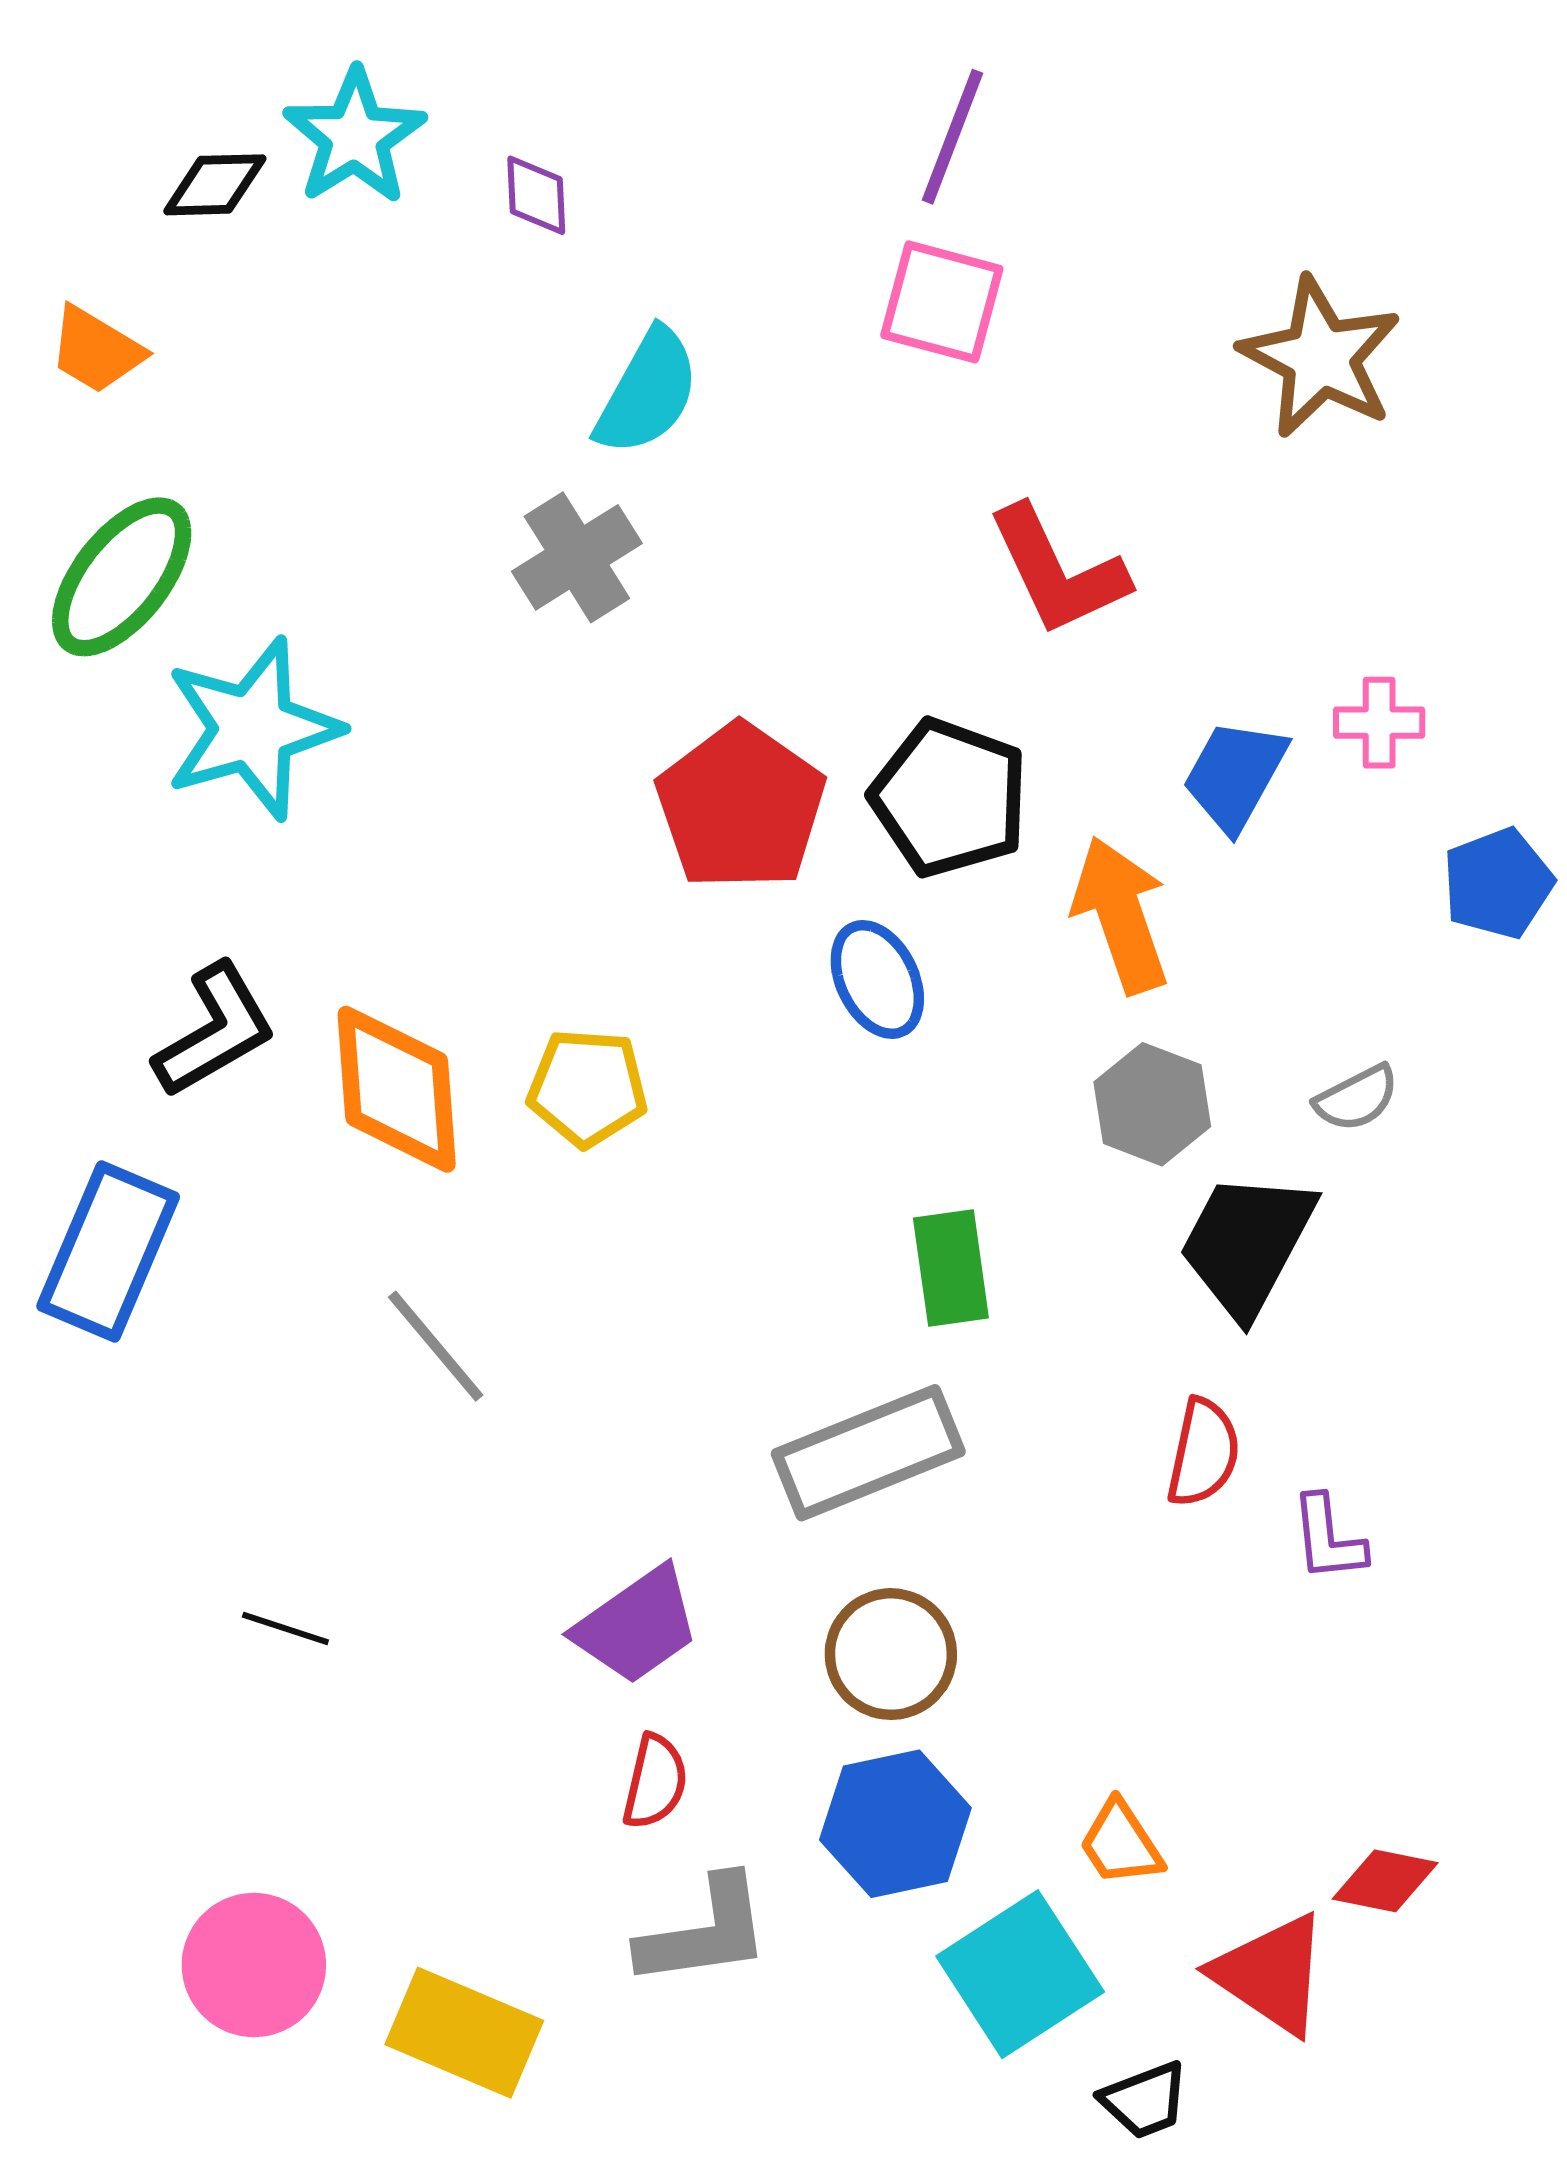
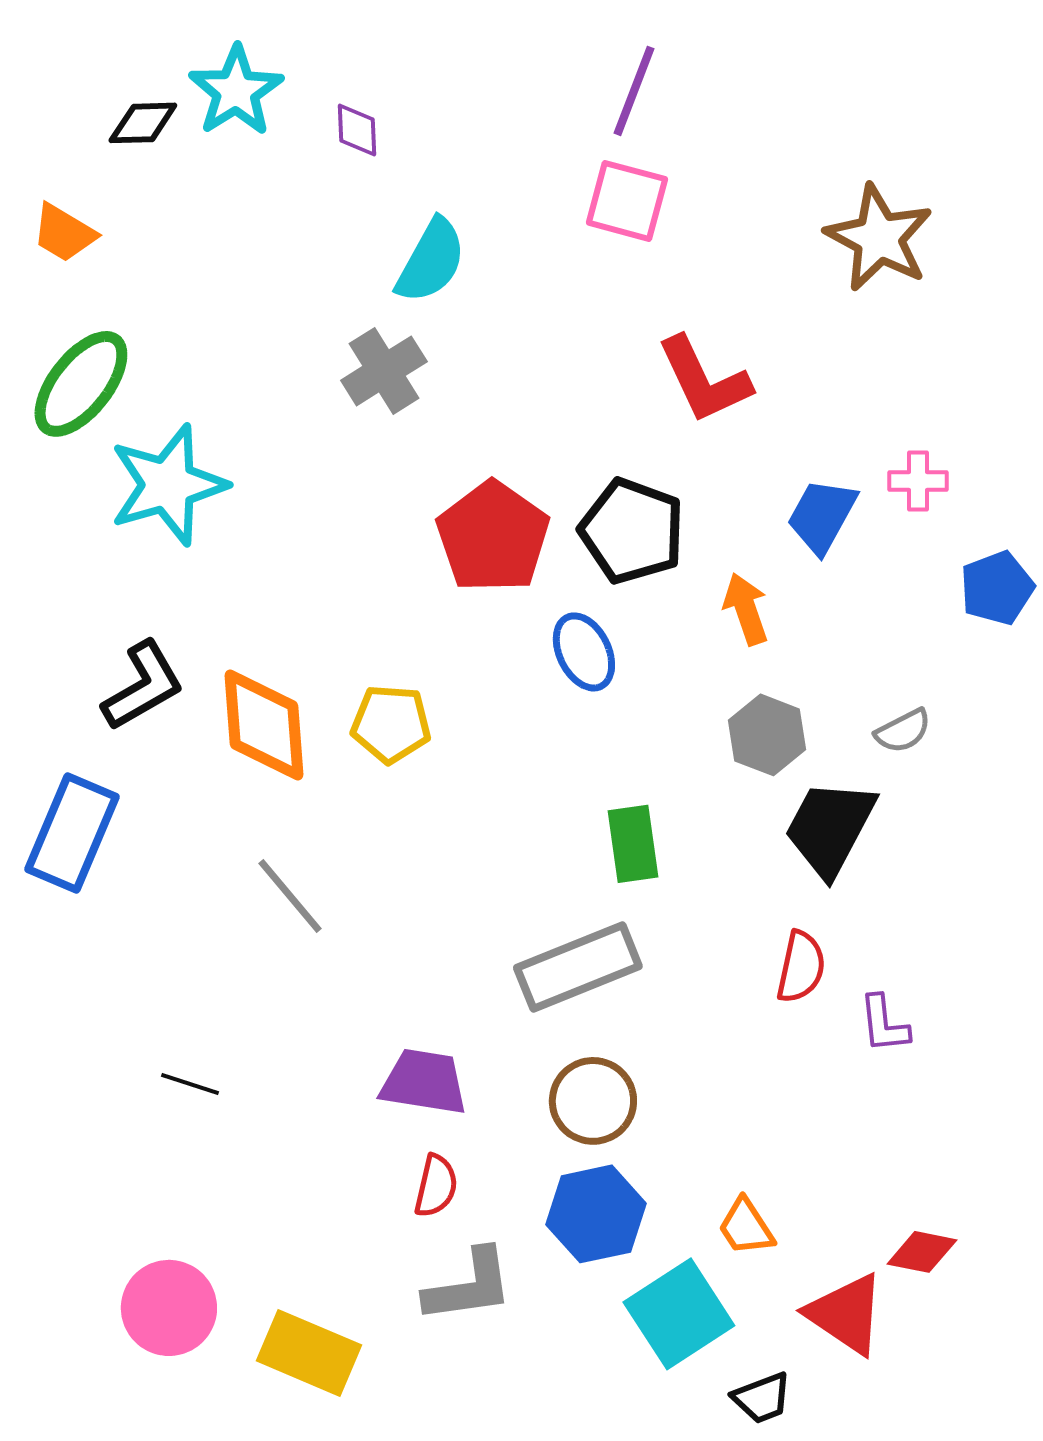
orange arrow: (1121, 915) -> (746, 609), size x0.7
purple trapezoid: (637, 1625) -> (424, 1082), turned -136

